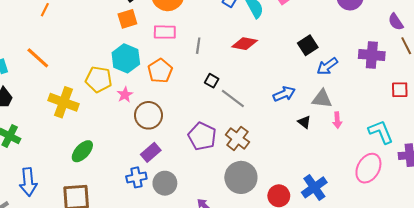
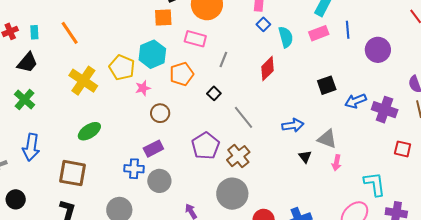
red diamond: (245, 44) -> (268, 69), turned -70
blue arrow: (327, 66) -> (356, 101), moved
black square: (212, 81) -> (214, 93), moved
brown circle: (148, 115) -> (160, 113), size x0.7

